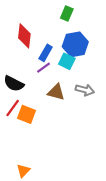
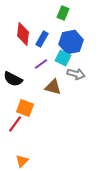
blue rectangle: (46, 53) -> (42, 39), moved
gray arrow: (85, 90) -> (76, 74), moved
red line: (13, 108) -> (15, 124), moved

